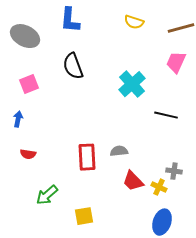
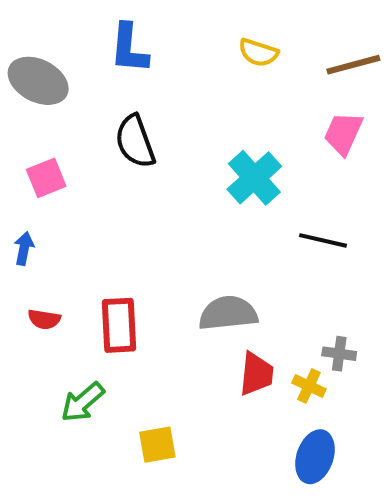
gray semicircle: (119, 151) -> (228, 313), size x1.6
red rectangle: (87, 157) -> (119, 325), moved
red trapezoid: (133, 181) -> (256, 374), turned -130

